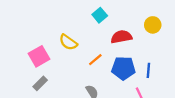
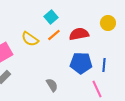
cyan square: (100, 15) -> (51, 17), moved
orange line: (95, 60) -> (54, 35), moved

